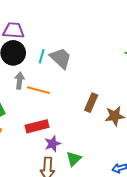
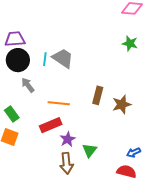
gray arrow: (20, 81) -> (28, 85), turned -35
orange line: (38, 90) -> (59, 103), moved

